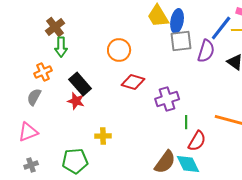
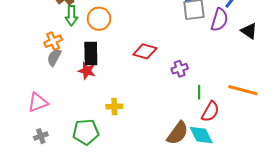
orange circle: (119, 50) -> (99, 19), moved
black rectangle: (80, 84) -> (91, 53), turned 40
gray semicircle: (34, 97) -> (54, 57), moved
purple cross: (167, 99) -> (180, 69), size x0.7

